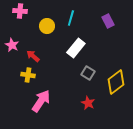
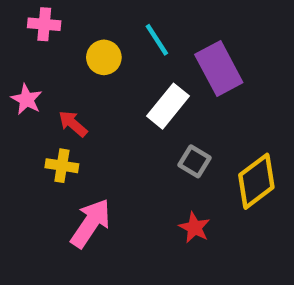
cyan line: (71, 18) -> (157, 40), turned -49
purple rectangle: (108, 21) -> (219, 68), moved, size x1.6

